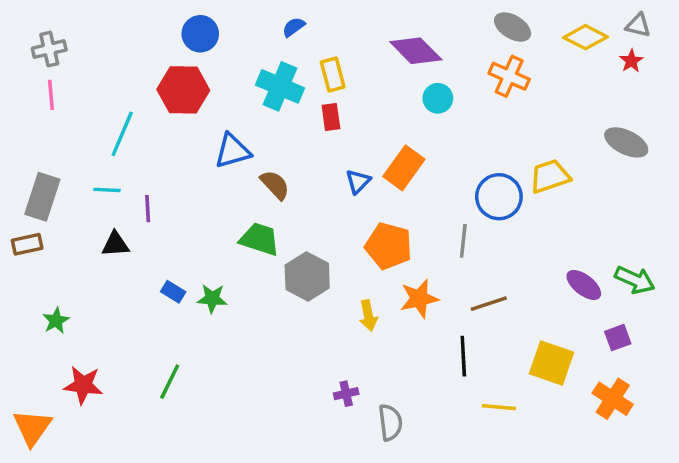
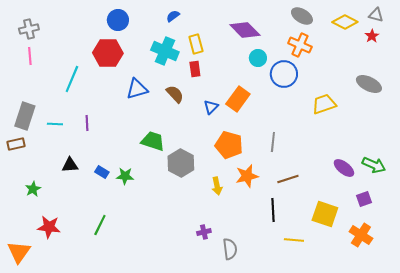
brown semicircle: (275, 185) -> (175, 94), moved
cyan line: (107, 190) -> (55, 124), moved
blue circle: (499, 197) -> (284, 74), moved
black triangle: (115, 244) -> (70, 165), moved

